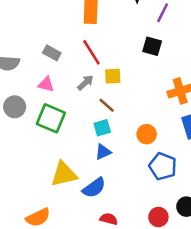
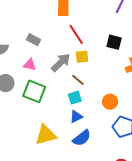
black square: (152, 46) -> (114, 42), moved
red line: (91, 52) -> (76, 34), moved
gray arrow: (85, 83) -> (61, 62), size x1.5
blue semicircle: (94, 188) -> (82, 138), moved

